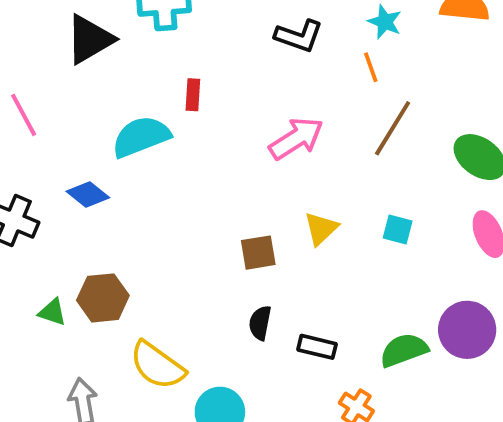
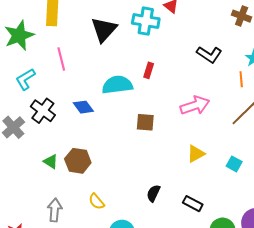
black triangle: (90, 39) -> (104, 30), turned -32
brown square: (258, 253) -> (145, 122), moved
black rectangle: (317, 347) -> (193, 204), moved
yellow semicircle: (157, 365) -> (96, 202), size x0.6

